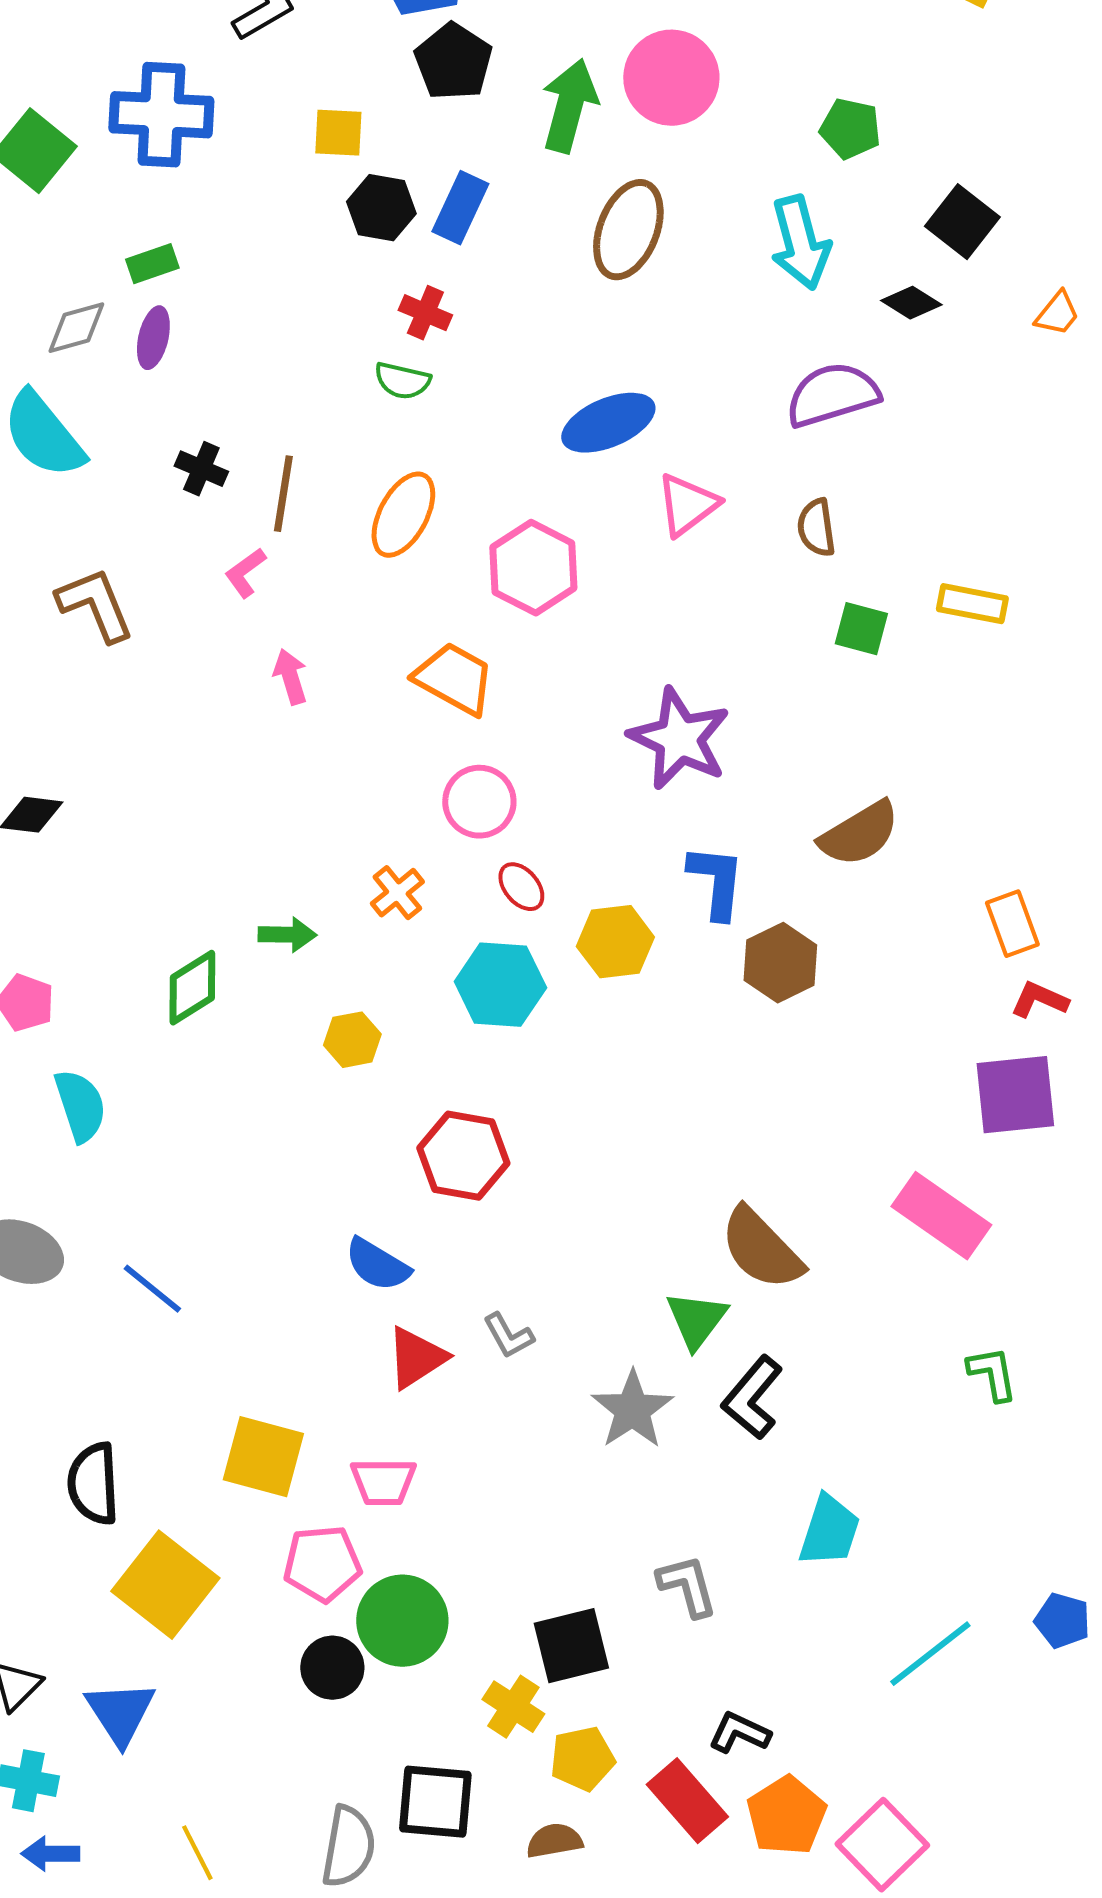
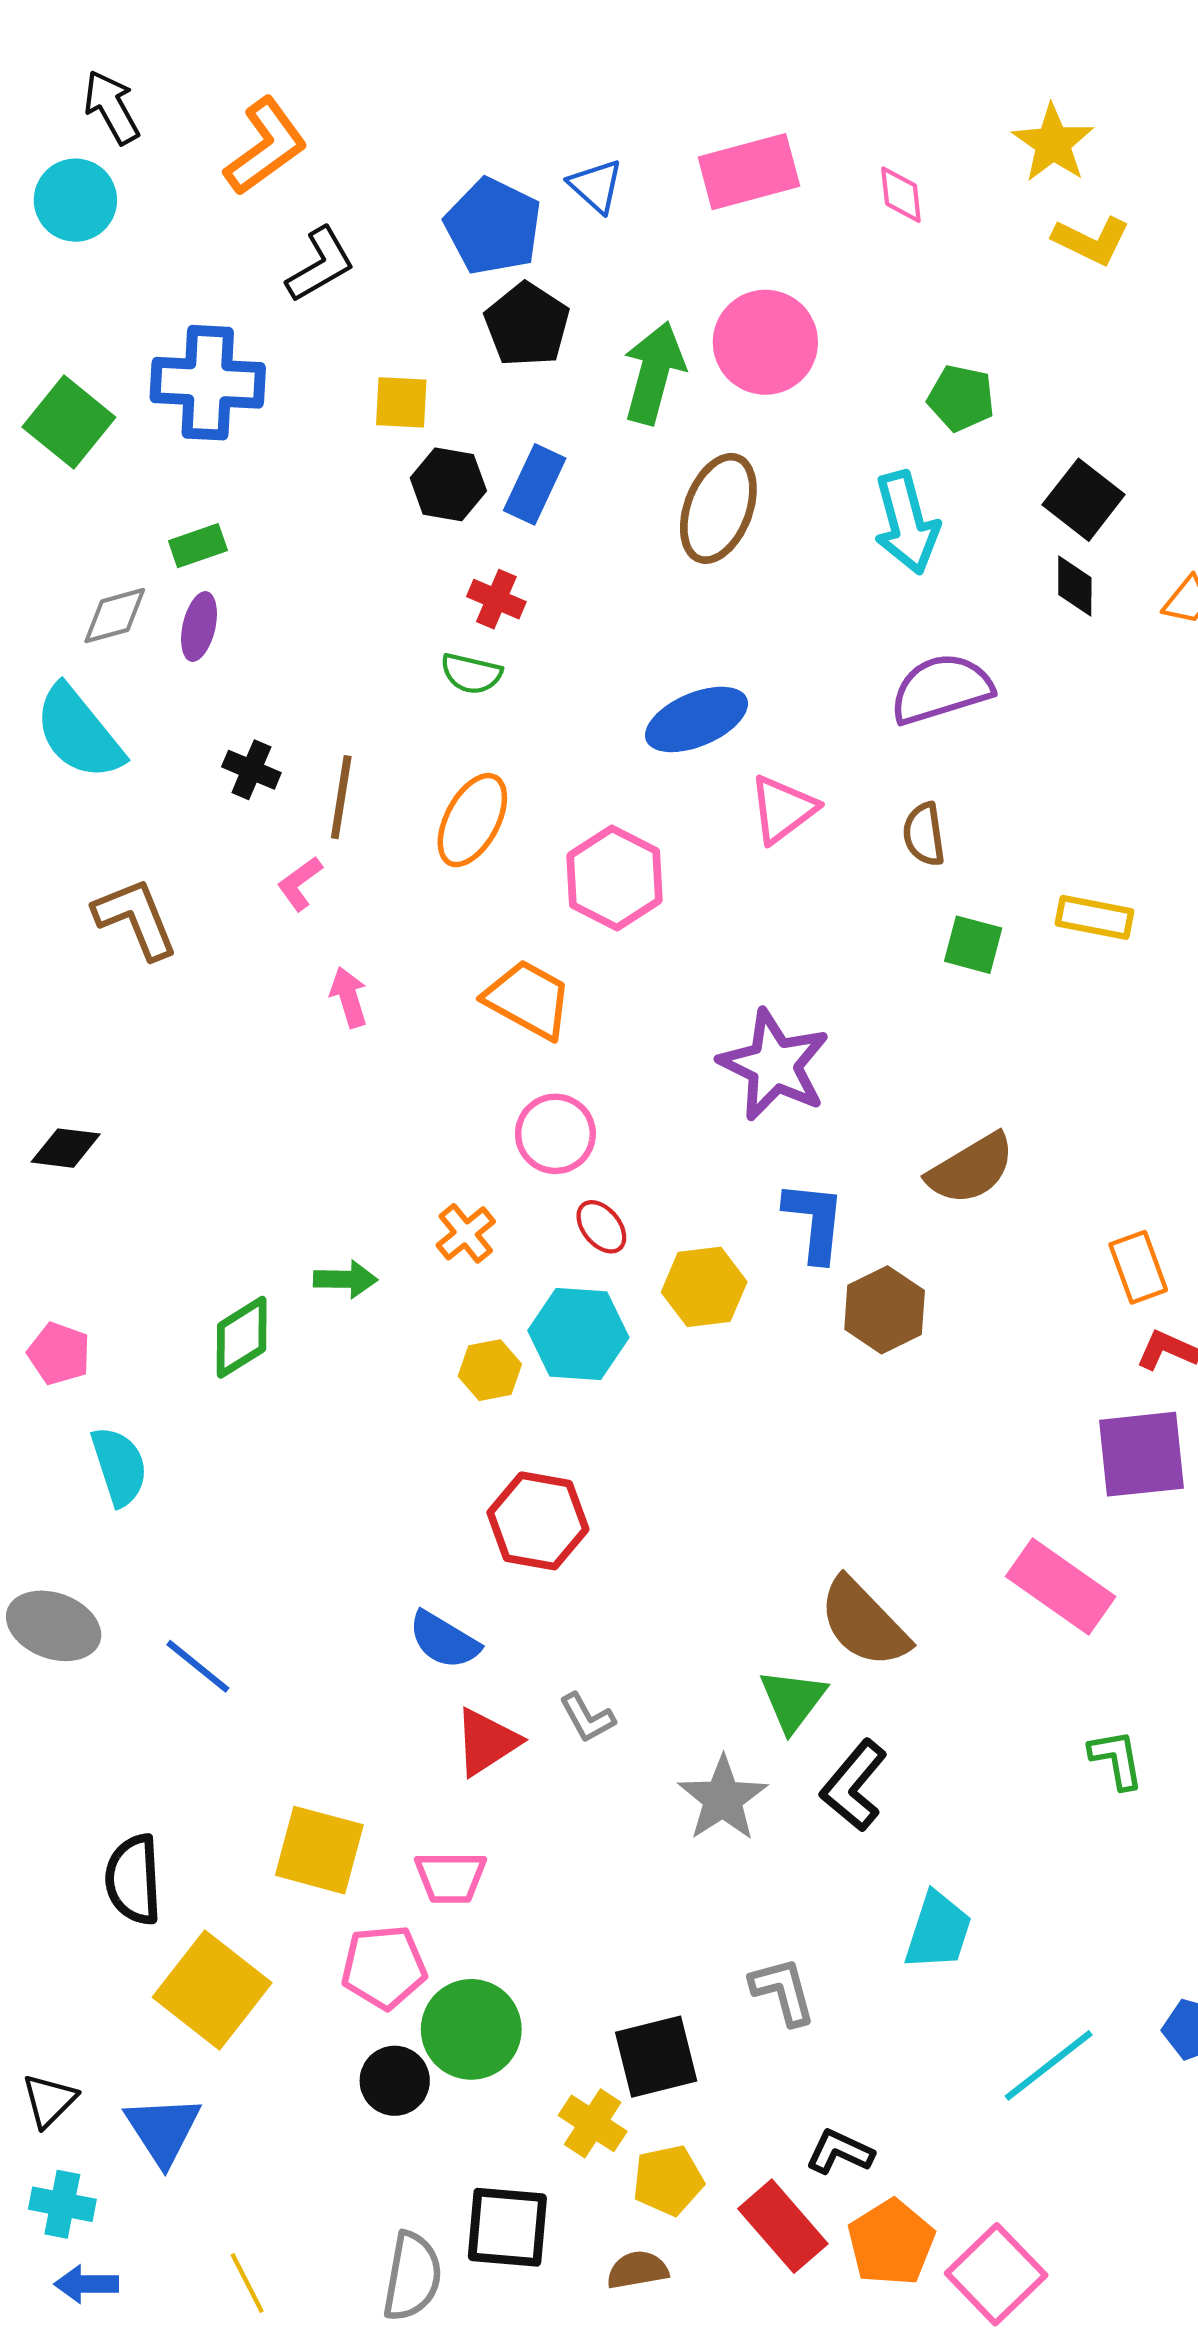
black diamond: (911, 303) -> (1075, 586), moved, turned 58
yellow hexagon: (352, 1040) -> (490, 1370), moved

